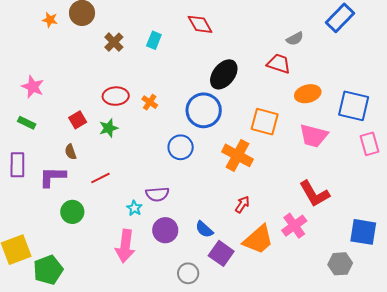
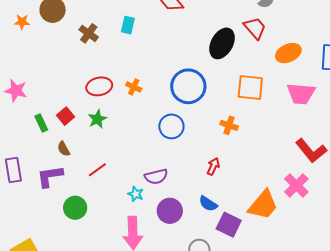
red trapezoid: (279, 64) -> (255, 28), turned 40
black ellipse: (224, 74) -> (222, 43), moved
green rectangle: (27, 123) -> (41, 123), moved, turned 48
orange cross: (238, 155) -> (229, 125), size x0.6
red arrow: (242, 204) -> (213, 166), moved

